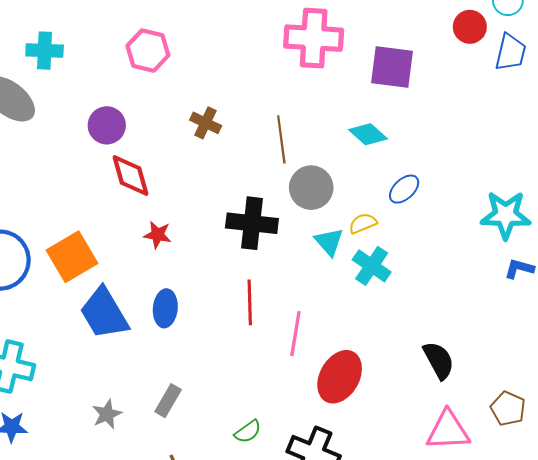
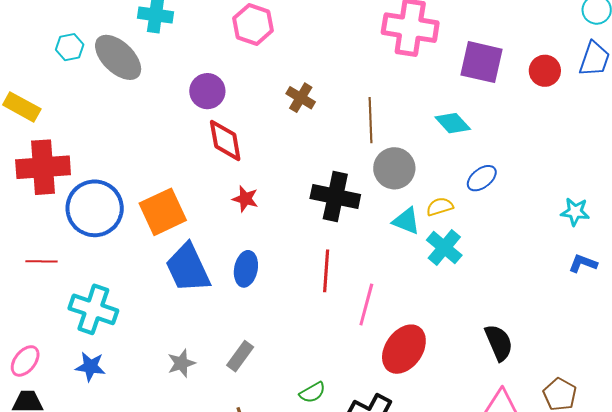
red circle: (470, 27) -> (545, 71), moved
cyan star: (506, 215) -> (575, 212), size x0.6
cyan triangle: (329, 242) -> (406, 221), turned -32

